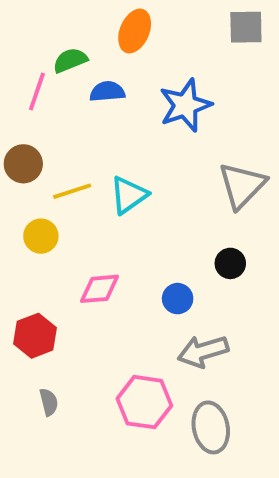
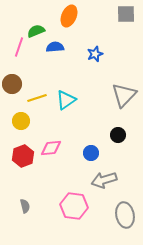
blue star: (185, 105) -> (95, 54), size x0.6
red hexagon: (35, 336) -> (23, 156), moved
gray ellipse: (211, 427) -> (125, 215), moved

